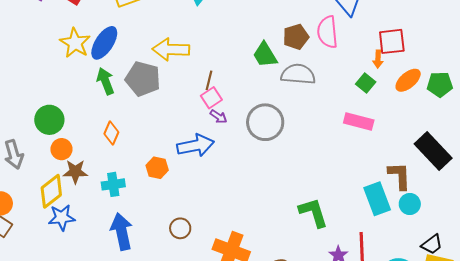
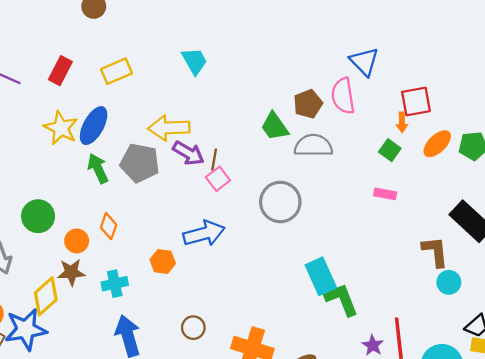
purple arrow: (219, 117) -> (188, 153), moved, size x1.6
pink rectangle: (359, 122) -> (385, 194), size x0.7
orange circle: (61, 149) -> (77, 241), moved
cyan rectangle: (377, 199) -> (321, 276), moved
blue star: (62, 217) -> (26, 329), moved, size x1.4

